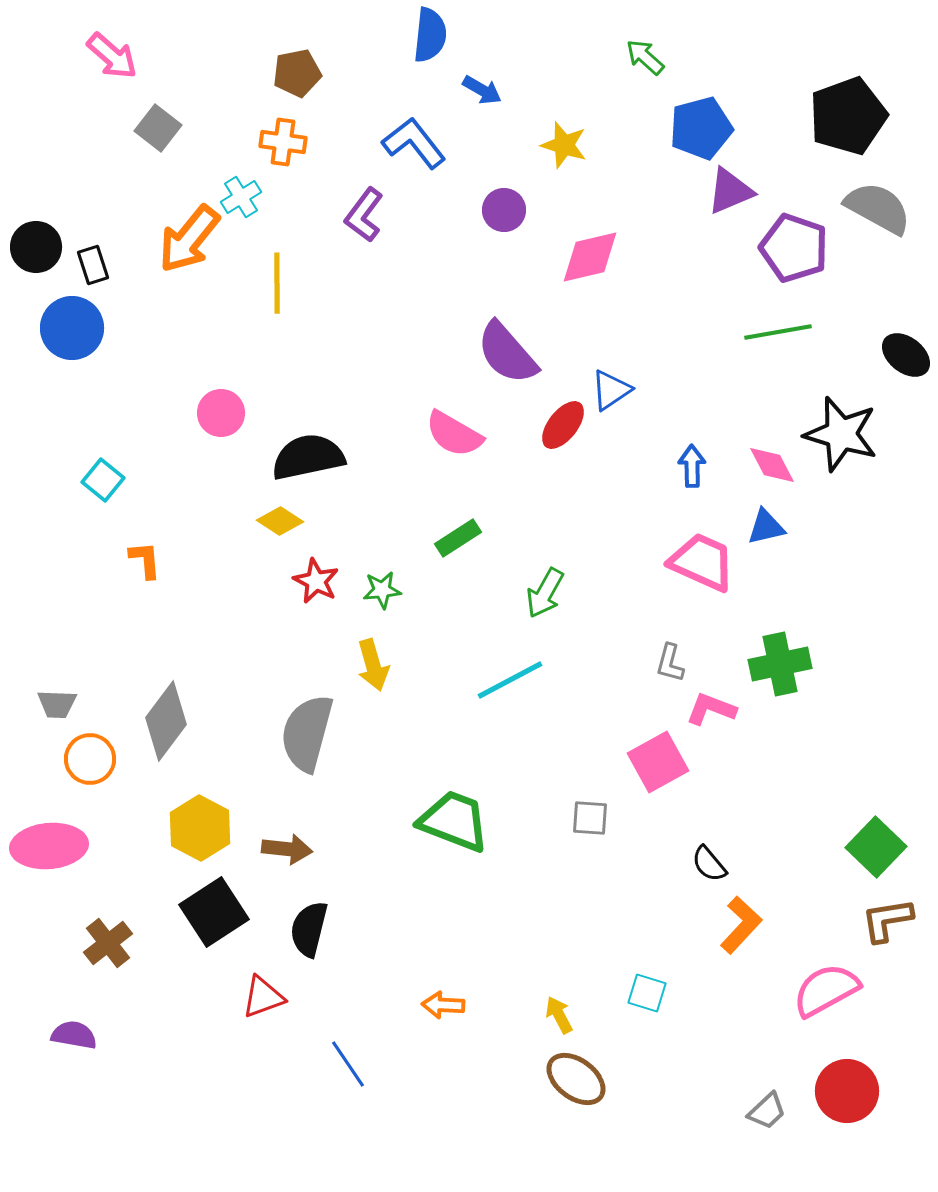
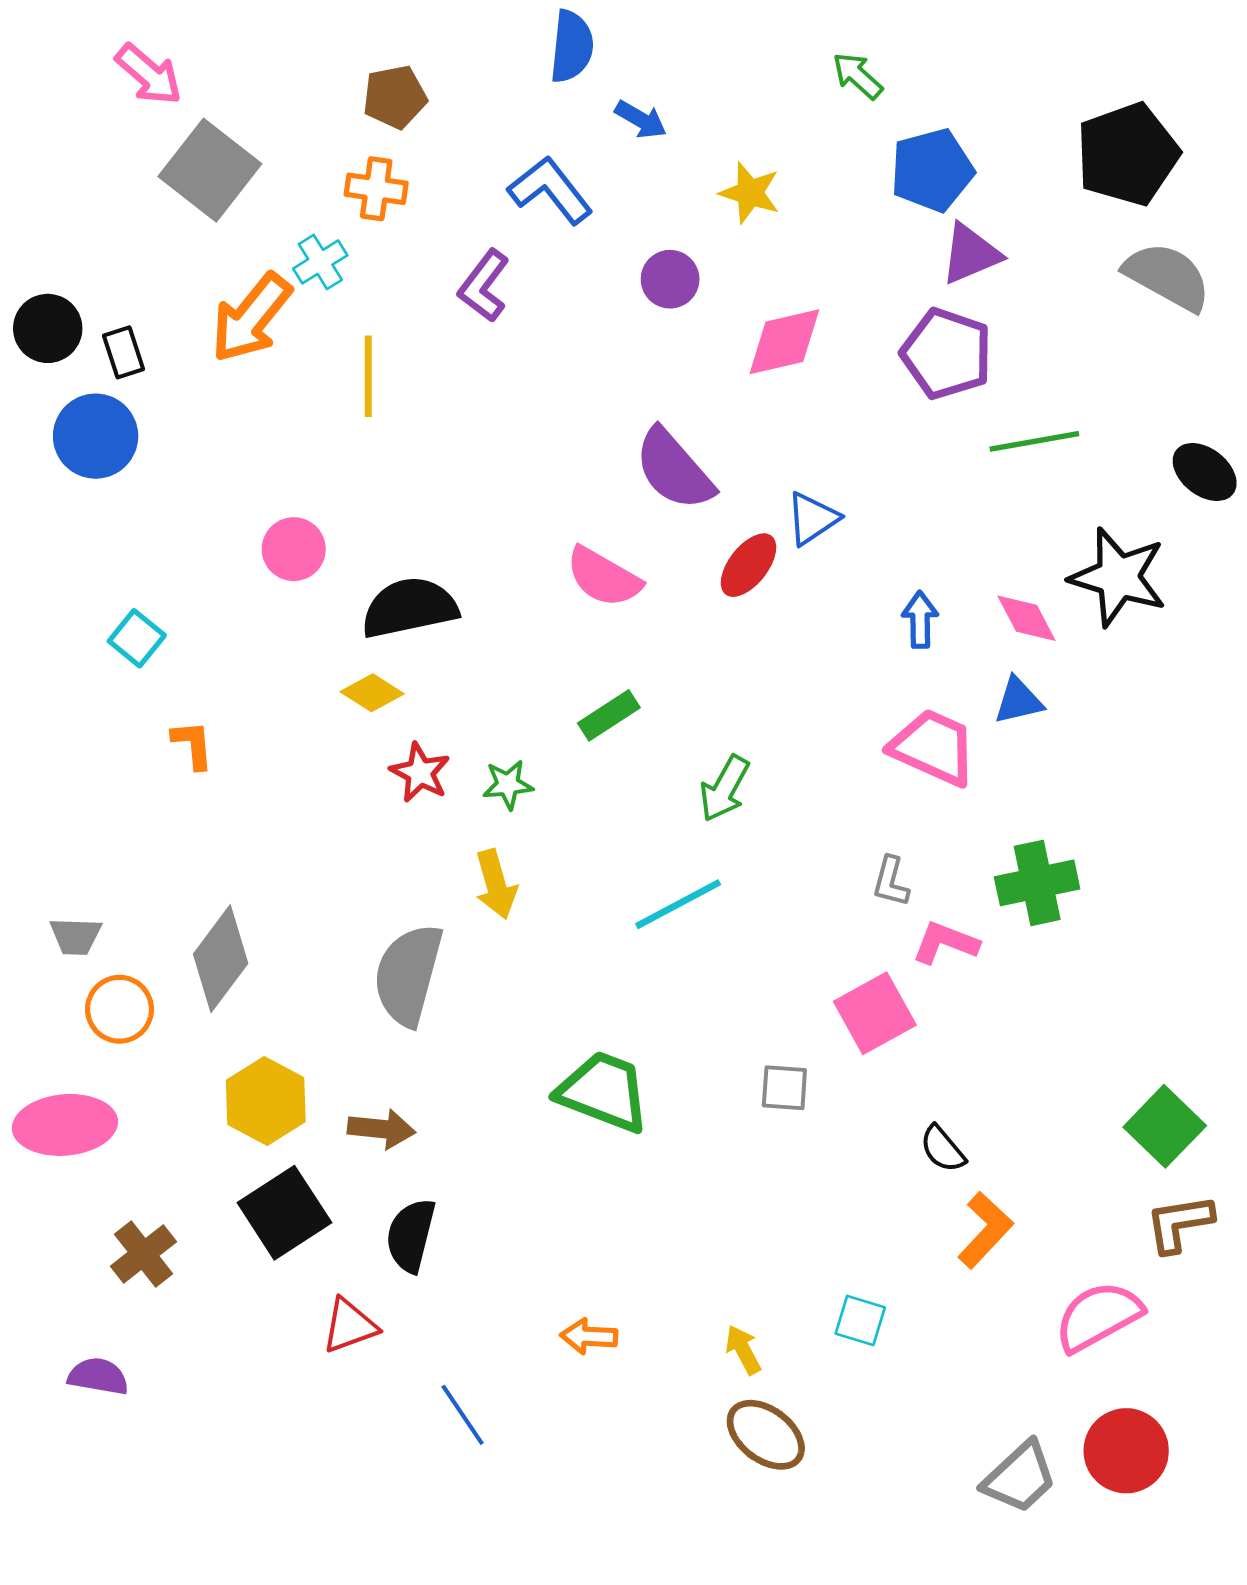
gray square: (158, 128) -> (210, 170), size x1.6
purple pentagon: (794, 248) -> (947, 354), moved
gray trapezoid: (767, 1111) -> (1020, 1477), size x1.5

